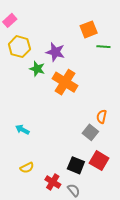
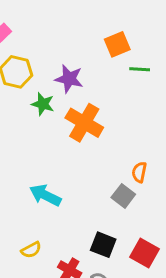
cyan arrow: (22, 130) -> (45, 195), moved, size x1.5
red square: (99, 161) -> (144, 253), moved

